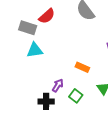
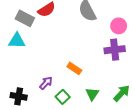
cyan triangle: (35, 50) -> (17, 41), moved
black cross: (46, 101) -> (19, 96), moved

